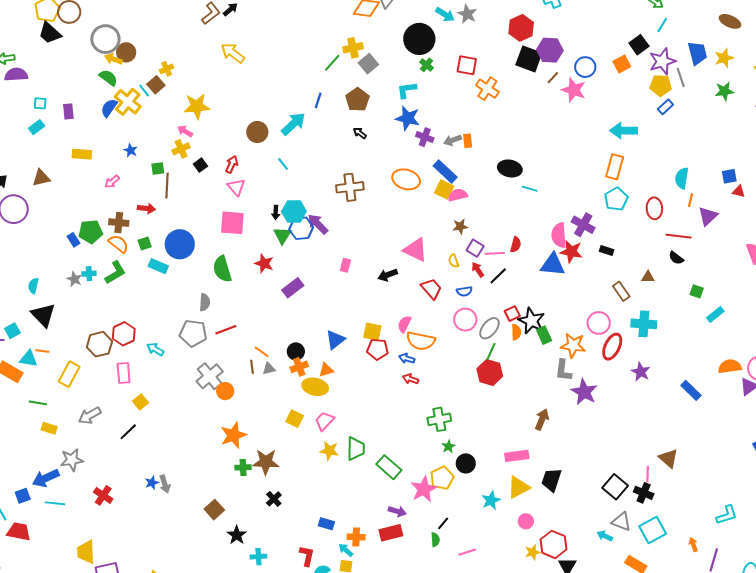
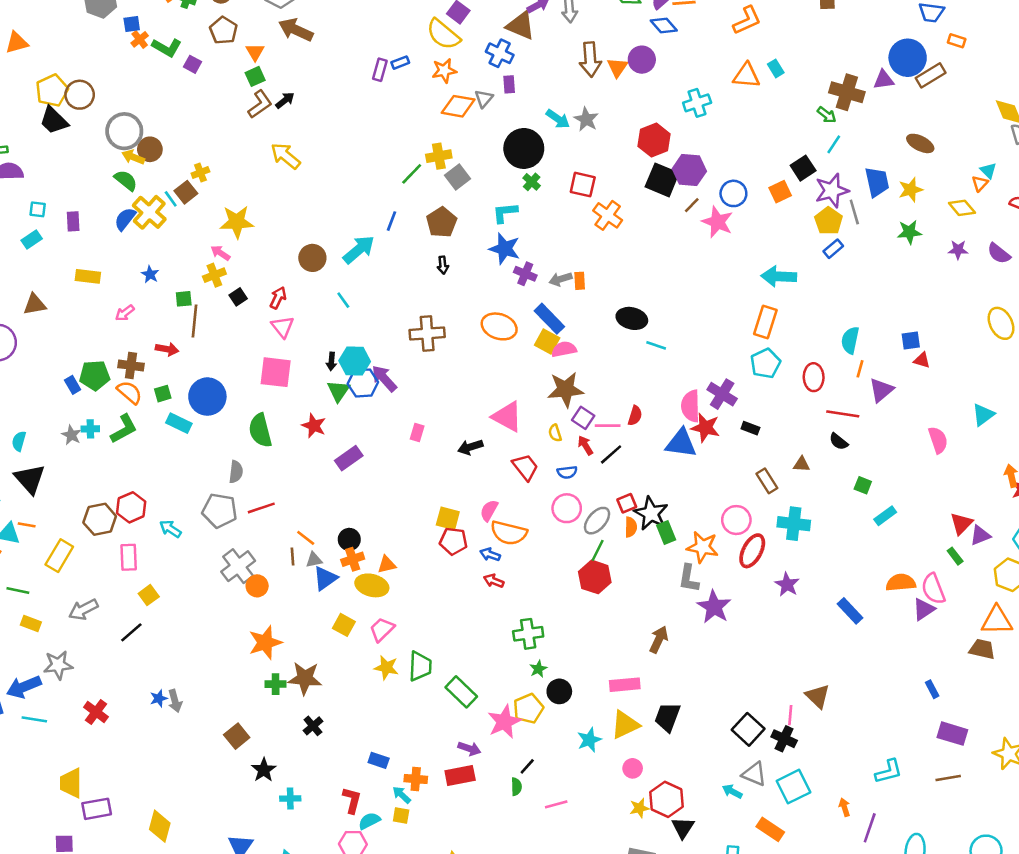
yellow pentagon: (661, 85) -> (828, 221), turned 30
black arrow: (360, 133) -> (443, 265), turned -136
brown star: (460, 226) -> (566, 389), size x1.8
blue triangle: (335, 340) -> (325, 578), moved

